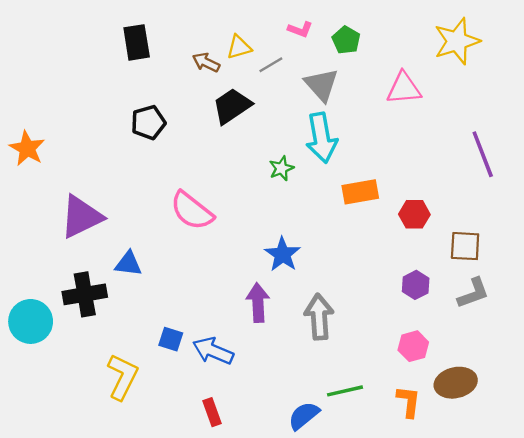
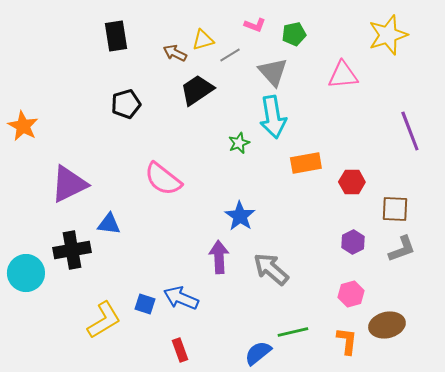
green pentagon: (346, 40) -> (294, 34), turned 30
gray arrow: (319, 317) -> (271, 269), turned -45
blue square: (171, 339) -> (145, 304), moved
yellow L-shape: (122, 377) -> (104, 320), turned 33

